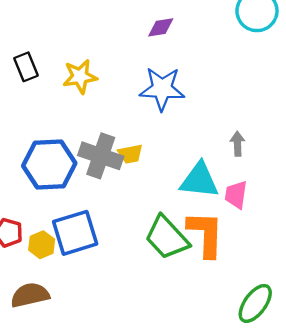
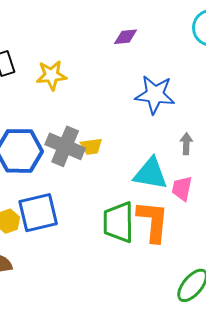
blue star: (162, 89) -> (155, 95), moved
green trapezoid: (167, 238) -> (119, 222), turned 39

